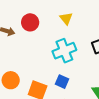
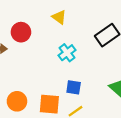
cyan cross: (64, 51) -> (67, 53), size x0.7

